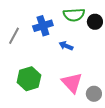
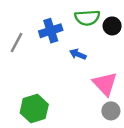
green hexagon: (29, 79) -> (34, 109), moved
pink triangle: (72, 83) -> (105, 84), moved

